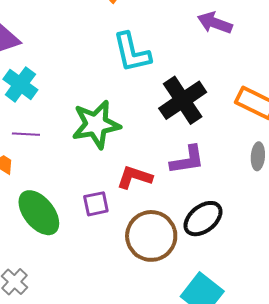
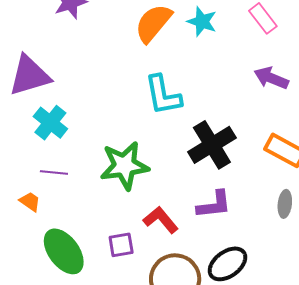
purple arrow: (215, 23) -> (271, 78), moved
red L-shape: (134, 177) -> (161, 220), turned 30

